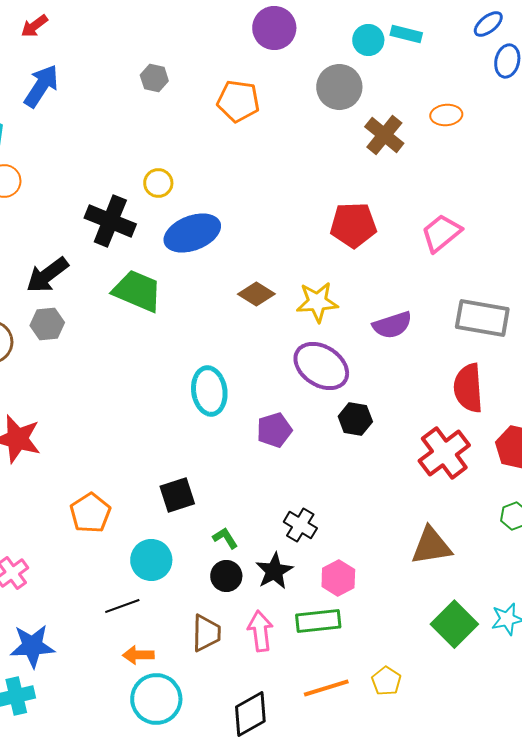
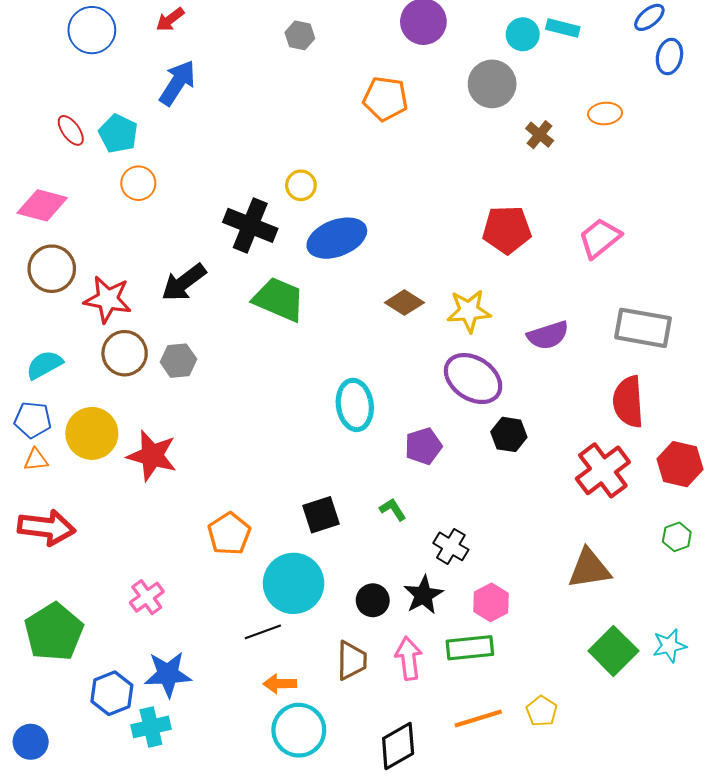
gray hexagon: (154, 78) -> (300, 35), moved
brown cross: (384, 135) -> (540, 135), size x0.7
gray hexagon: (47, 324) -> (178, 361), moved
green L-shape: (225, 538) -> (393, 509), moved
cyan circle: (151, 560) -> (294, 583), size x1.4

